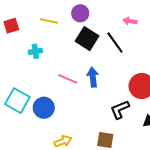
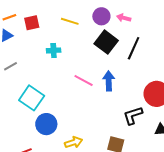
pink arrow: (130, 21) -> (124, 18), moved
black line: (115, 42) -> (134, 48), turned 55
blue circle: (44, 108) -> (46, 124), moved

